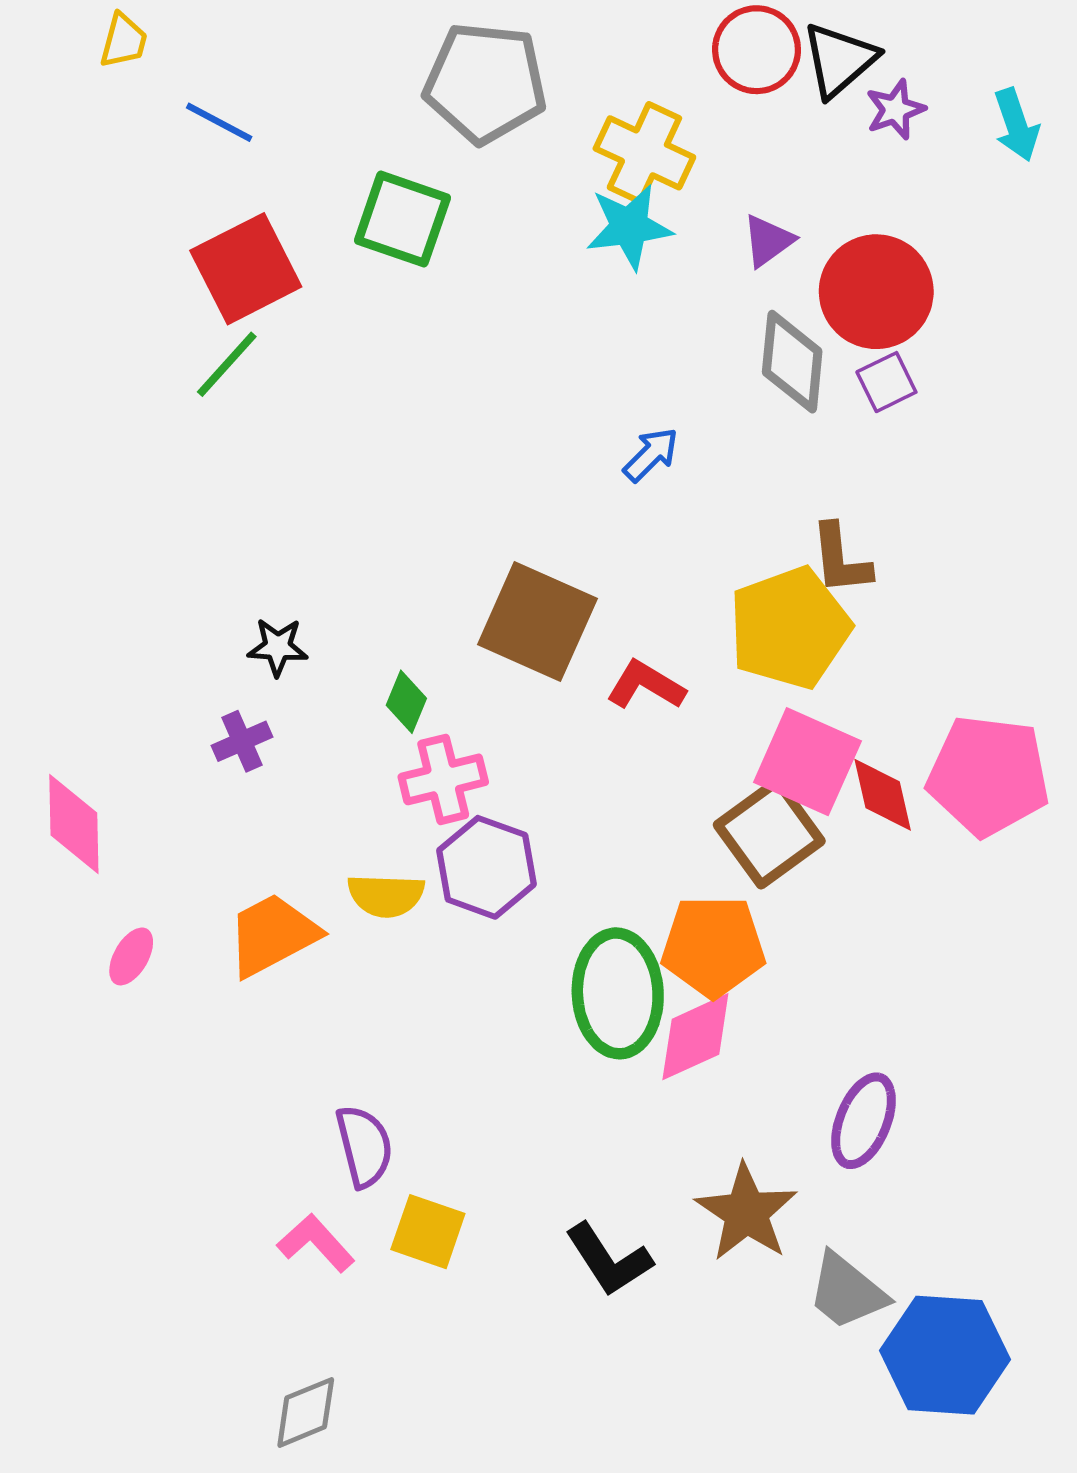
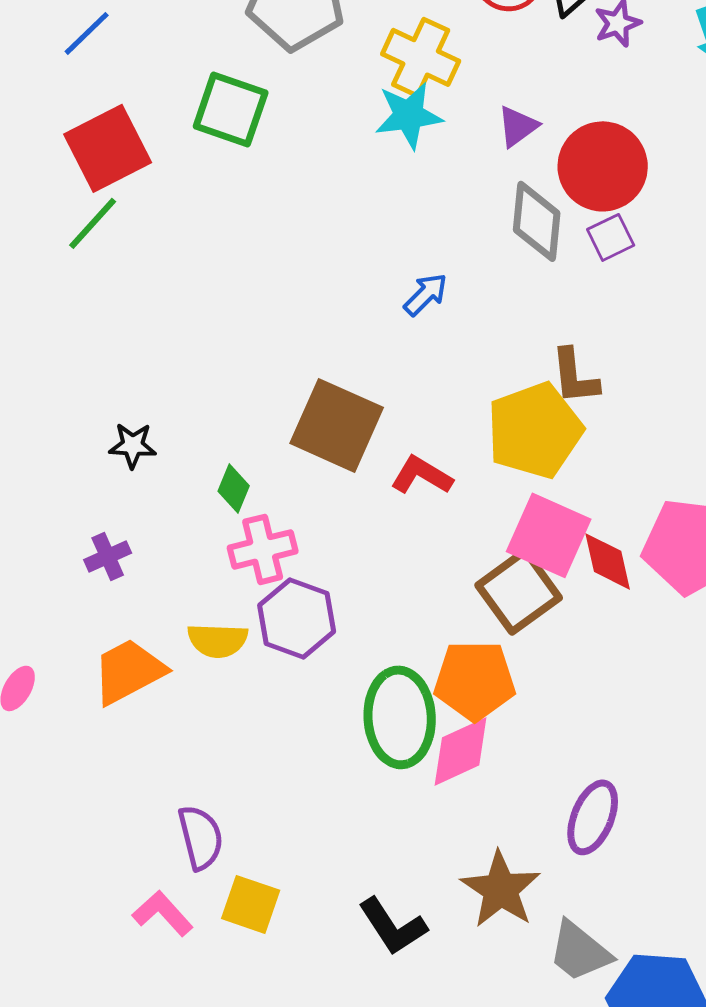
blue line: (219, 122) -> (87, 33), turned -72
purple cross: (242, 741) -> (108, 556), moved

